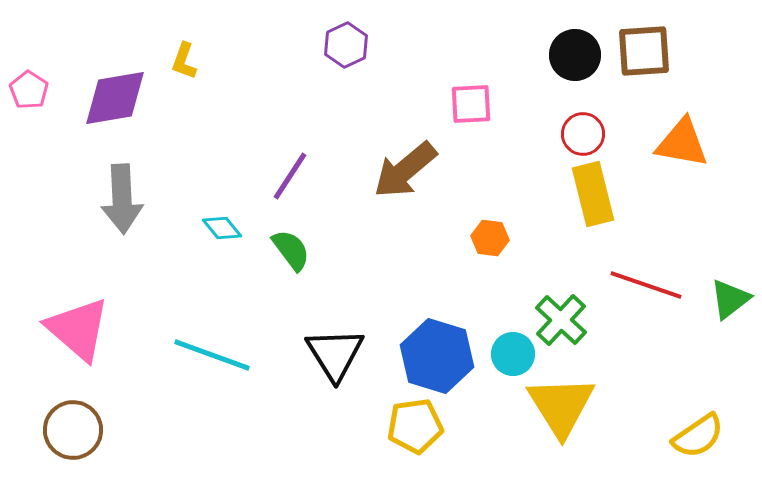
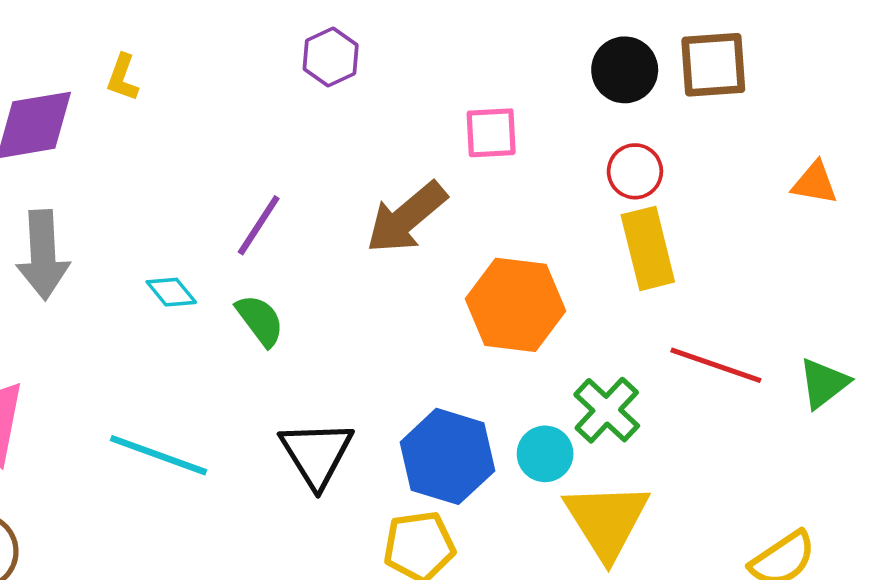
orange triangle: (682, 143) -> (815, 183), moved, size x0.7
orange hexagon: (490, 238) -> (516, 305), size x2.0

